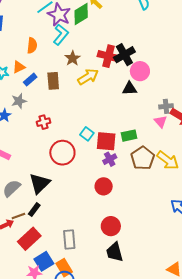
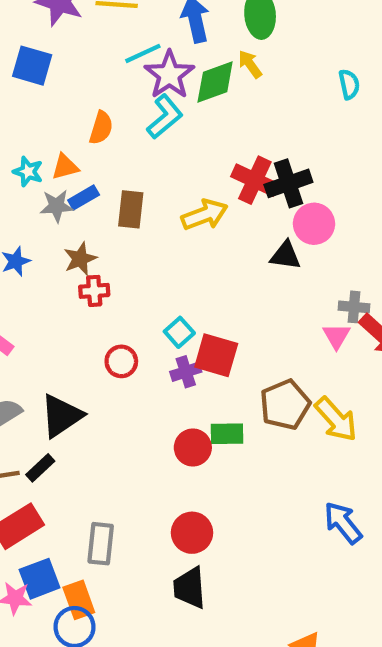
brown star: (73, 58) -> (80, 259), moved
gray star: (19, 101) -> (57, 206), moved
green rectangle: (129, 136) -> (227, 434), moved
red circle: (62, 153) -> (121, 361), size x0.6
purple cross: (110, 159) -> (186, 372), moved

